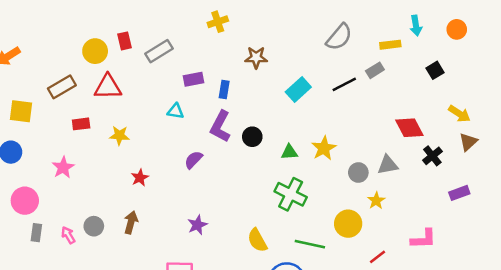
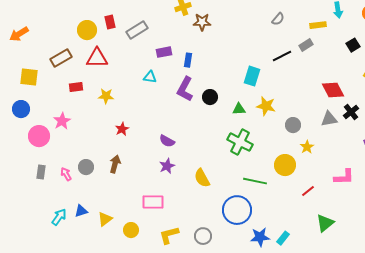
gray semicircle: (339, 37) -> (278, 19), size x0.6
brown star: (256, 58) -> (202, 22), moved
cyan rectangle: (298, 89) -> (252, 76), moved, turned -30
yellow star: (324, 148) -> (266, 106), turned -30
purple semicircle: (193, 160) -> (167, 141), moved, turned -105
gray triangle: (388, 165) -> (329, 119), moved
pink circle: (25, 201) -> (39, 136), moved
yellow semicircle: (257, 240) -> (202, 178), moved

